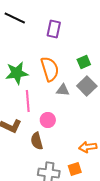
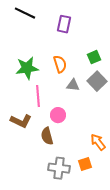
orange semicircle: (50, 69) -> (60, 64), size x0.7
orange arrow: (88, 147) -> (98, 142), turned 60

